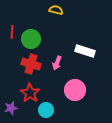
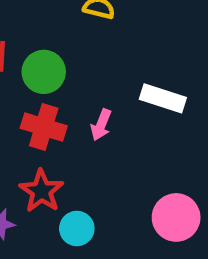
pink circle: (75, 90) -> (176, 217), moved

